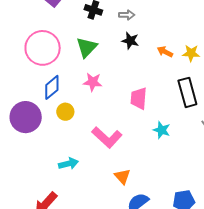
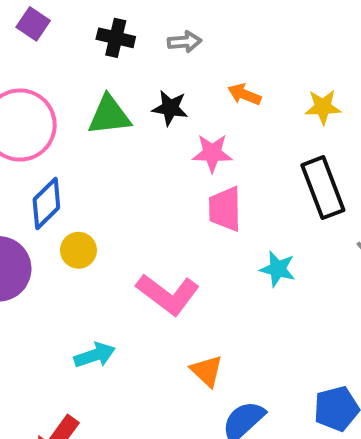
black star: (130, 41) -> (170, 108), moved
green triangle: (87, 47) -> (109, 115), turned 45
orange arrow: (165, 52) -> (244, 94), moved
pink star: (93, 82) -> (212, 153), moved

